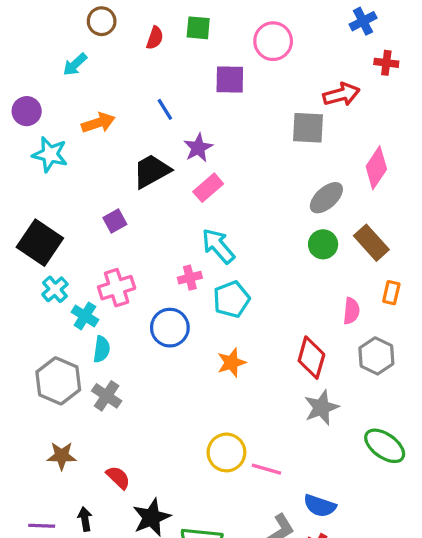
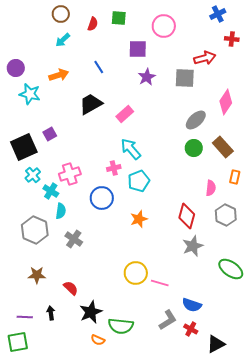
cyan arrow: (75, 64) -> (63, 40), moved
purple star: (198, 148) -> (147, 77), moved
purple square: (115, 221) -> (50, 134), moved
black square: (40, 243) -> (24, 147), turned 32
gray cross: (107, 396) -> (74, 239), moved

